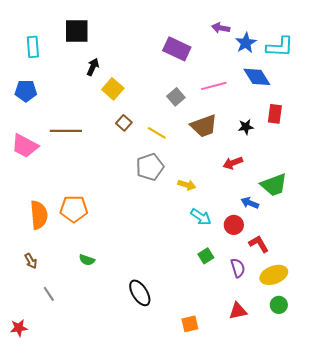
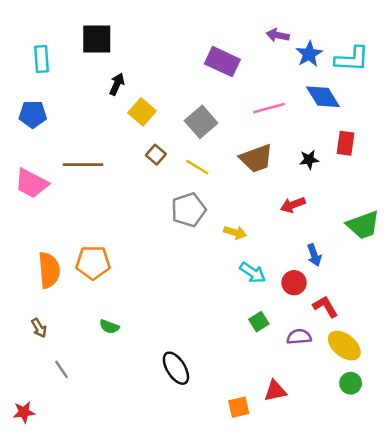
gray square: (176, 97) -> (201, 122), moved, size x1.4
green trapezoid: (274, 185) -> (363, 225), moved
blue arrow: (250, 203) -> (314, 255), turned -132
purple semicircle: (238, 268) -> (299, 337), turned -78
yellow ellipse: (274, 275) -> (344, 346), turned 60
red triangle: (238, 311) -> (275, 391), moved

